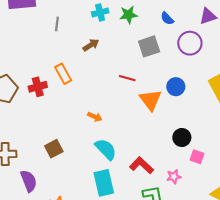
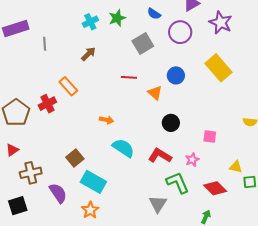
gray line: (57, 24) -> (45, 44), moved
orange triangle: (150, 100) -> (155, 93), size x0.7
black circle: (182, 138) -> (171, 123), moved
cyan rectangle: (104, 183) -> (93, 182), moved, turned -35

